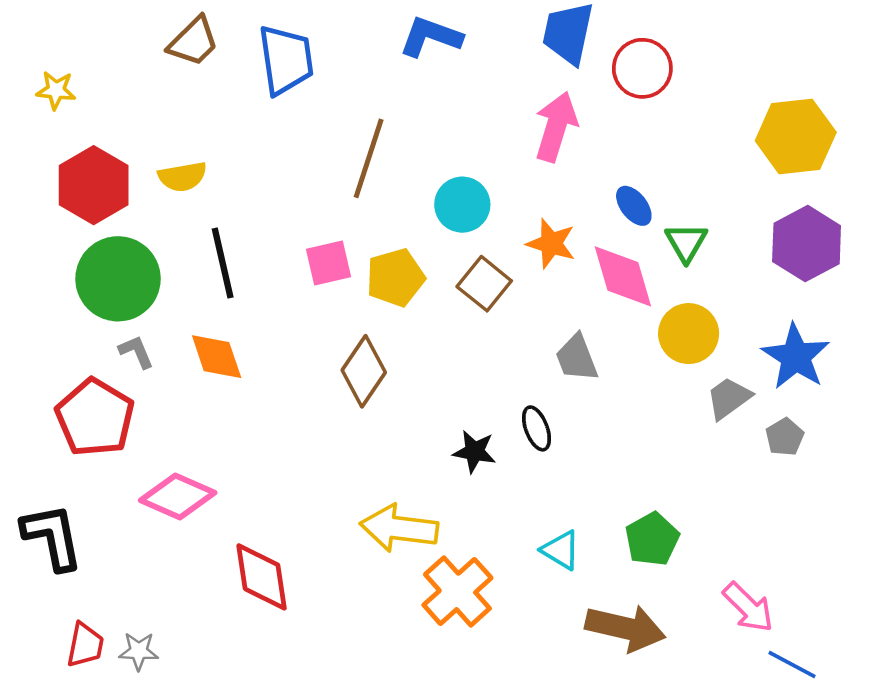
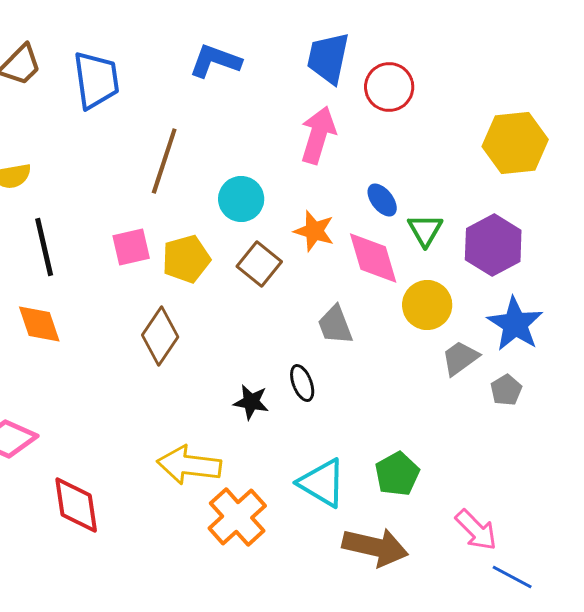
purple hexagon: (807, 244) -> (493, 245), moved
cyan triangle: (561, 550) -> (322, 483), size x1.5

